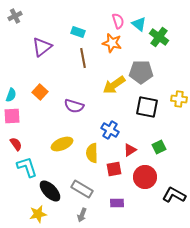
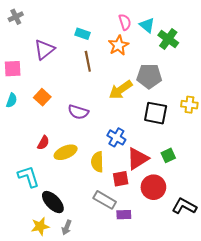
orange star: (112, 43) -> (118, 45), turned 30
pink square: (12, 116) -> (13, 69), moved
red semicircle: (16, 144) -> (43, 143), moved, turned 64
red triangle: (130, 150) -> (138, 159), size x1.6
gray rectangle: (82, 189) -> (105, 200), moved
gray arrow: (82, 215) -> (67, 227), moved

